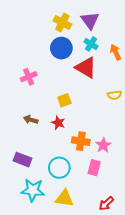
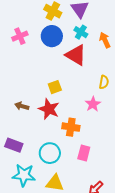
pink cross: (29, 77) -> (20, 36), moved
yellow semicircle: (115, 95) -> (104, 82), turned -72
red star: (58, 123) -> (49, 109), size x1.5
pink star: (103, 145) -> (93, 104), moved

